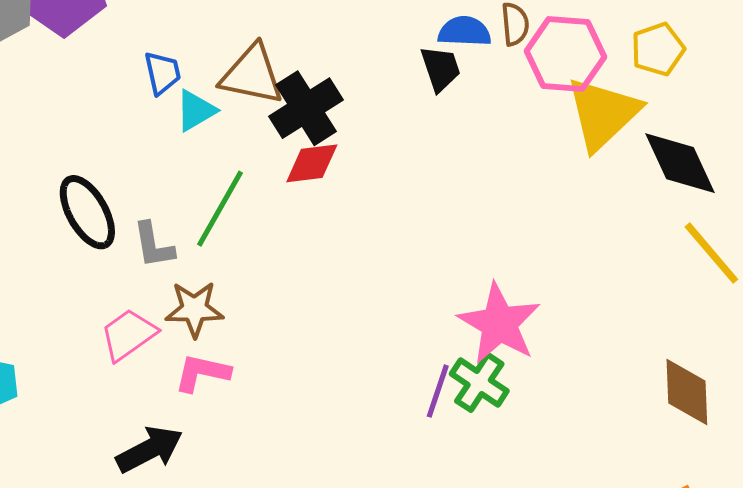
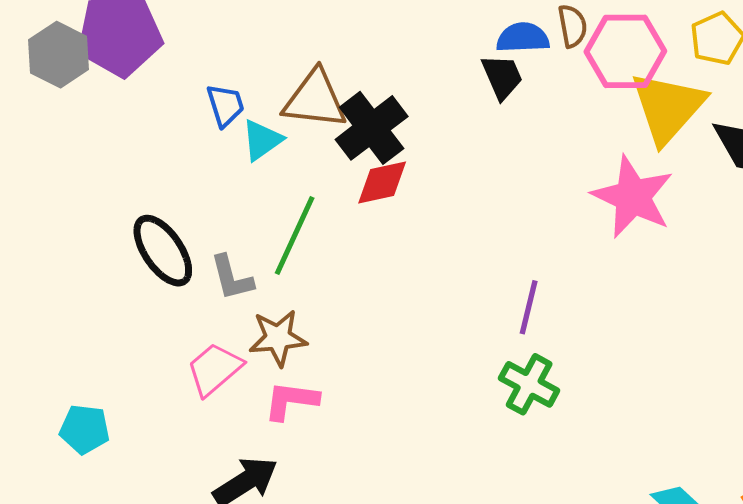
pink star: (499, 324) -> (633, 197), moved
green cross: (479, 382) -> (529, 384), moved
purple line: (438, 391) -> (529, 307), moved

